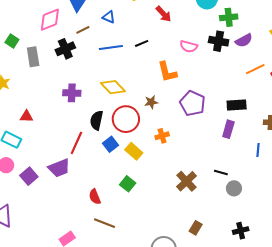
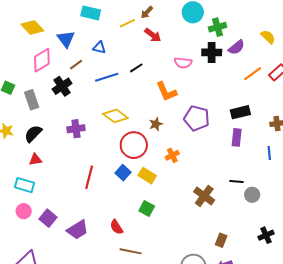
black semicircle: (96, 120) -> (33, 134), moved, turned 42
purple trapezoid: (59, 168) -> (78, 230), moved

